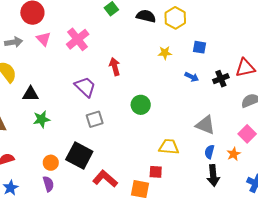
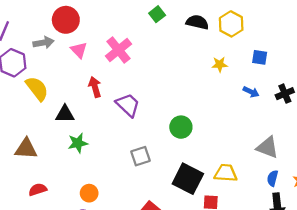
gray arrow: (14, 42) -> (43, 43), moved
red arrow: (115, 67) -> (95, 87), moved
green circle: (141, 105) -> (181, 127), moved
gray square: (95, 119) -> (140, 156), moved
black square: (79, 156) -> (188, 179), moved

